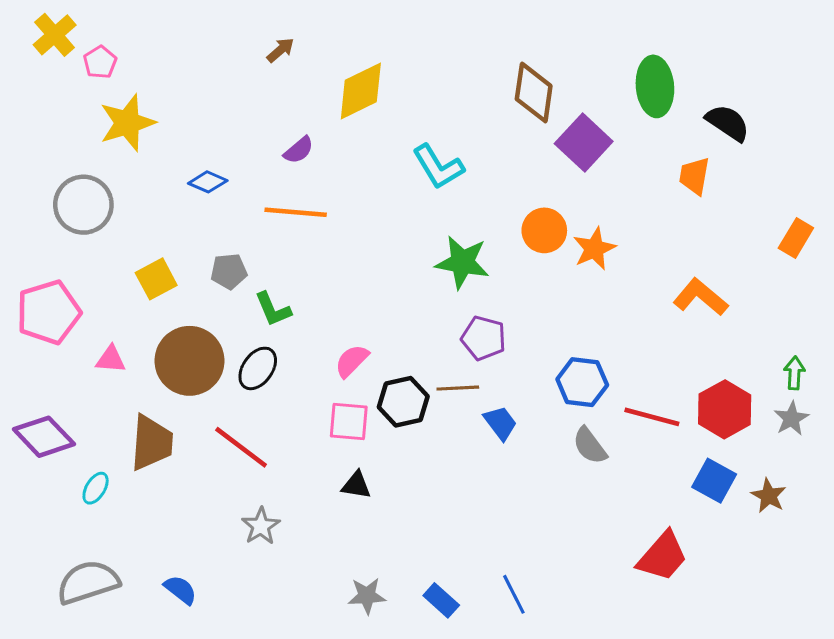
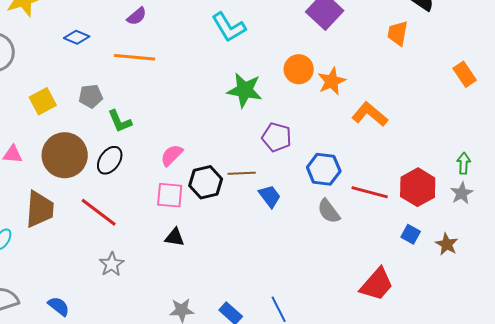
orange rectangle: (796, 238) -> (465, 74), turned -65
orange L-shape: (700, 297) -> (370, 114), moved
purple pentagon: (484, 338) -> (277, 137), moved
blue square: (714, 481) -> (411, 234), size x0.7

